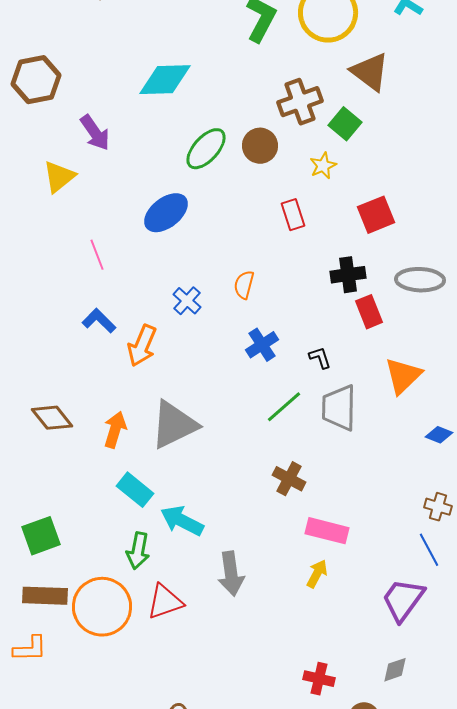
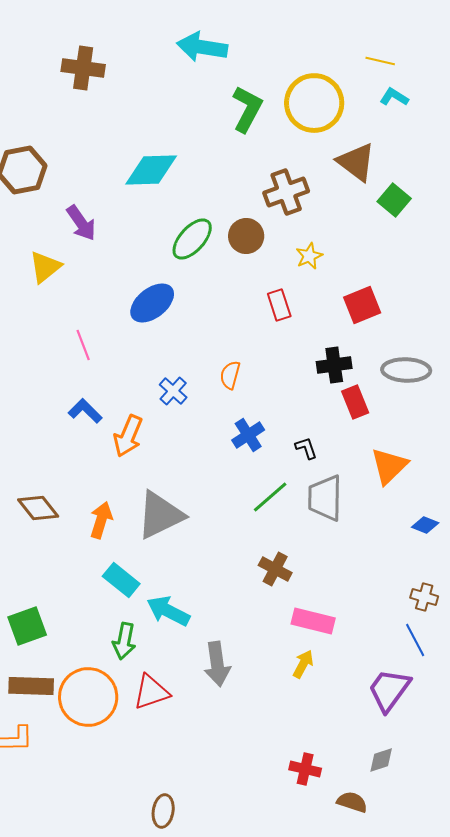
green square: (345, 124) -> (394, 200), moved

